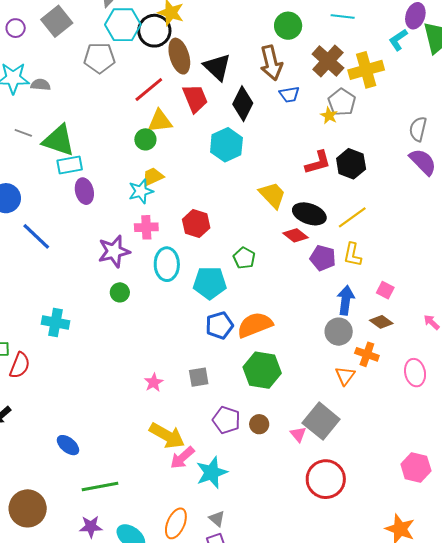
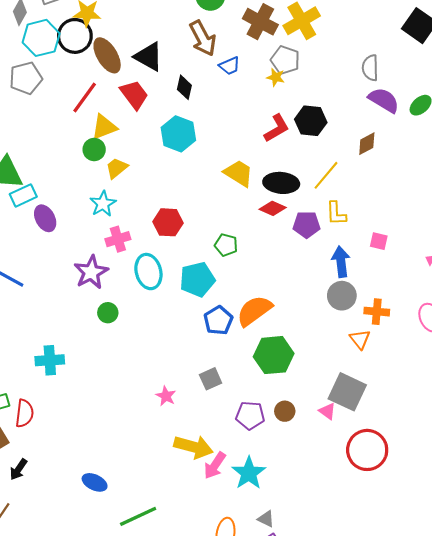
black diamond: (243, 104) -> (184, 87), size x0.7
yellow trapezoid: (153, 177) -> (117, 168), moved
brown diamond: (381, 322) -> (367, 144), moved, turned -50

